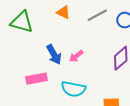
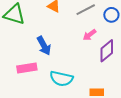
pink arrow: (76, 56) -> (89, 35), moved

